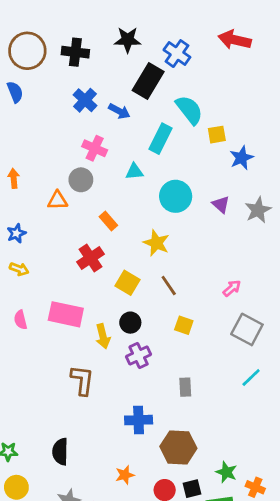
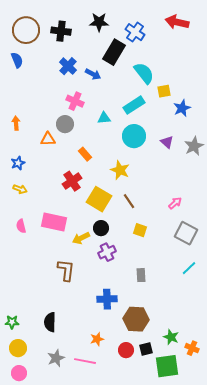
cyan rectangle: (161, 139) -> (134, 105), moved, turned 30
yellow square: (128, 283) -> (99, 199), size x1.4
yellow arrow: (103, 336) -> (81, 238), turned 78

